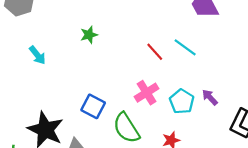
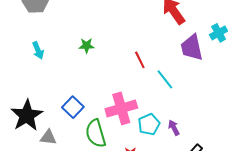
red line: (155, 52) -> (140, 60), moved
pink cross: (147, 93) -> (121, 108), size x1.4

